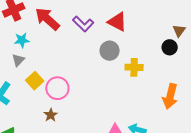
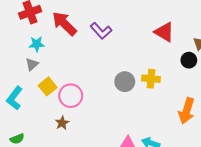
red triangle: (117, 22) -> (164, 32), moved
gray circle: (110, 51) -> (125, 82), moved

